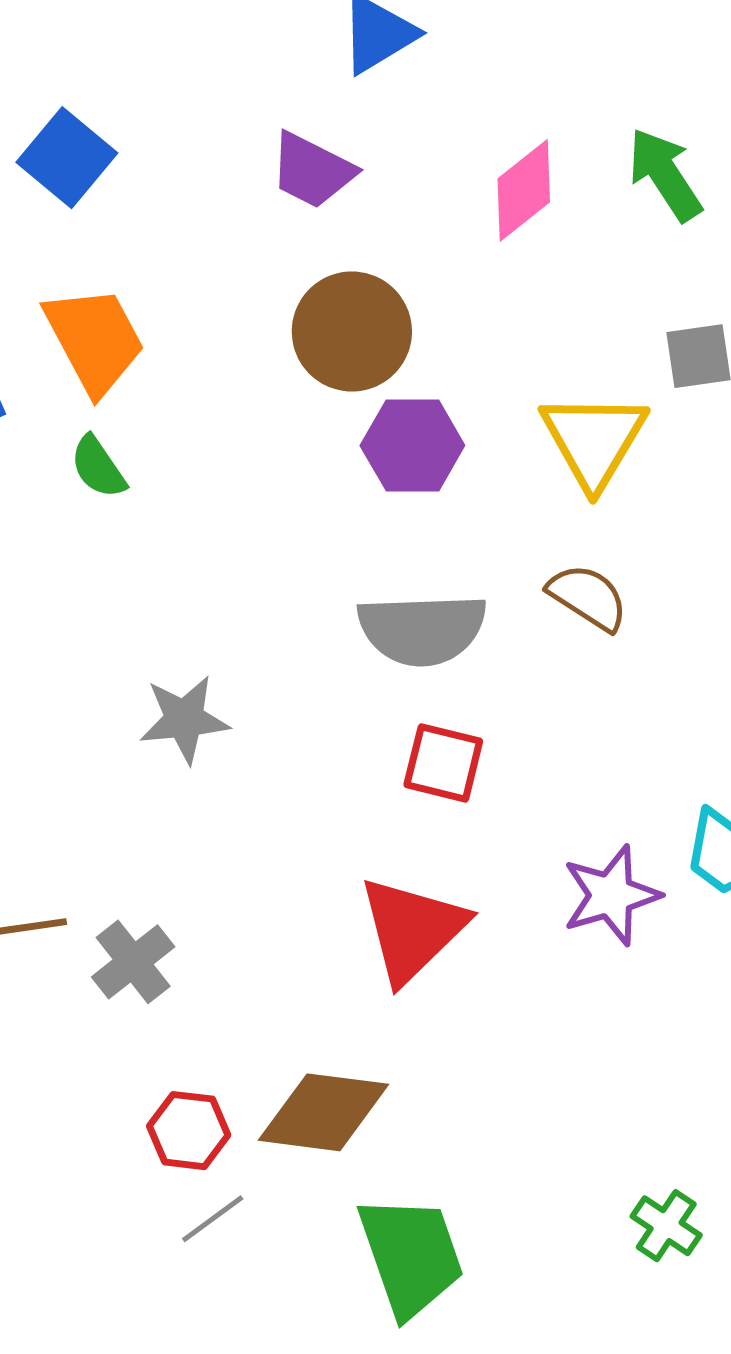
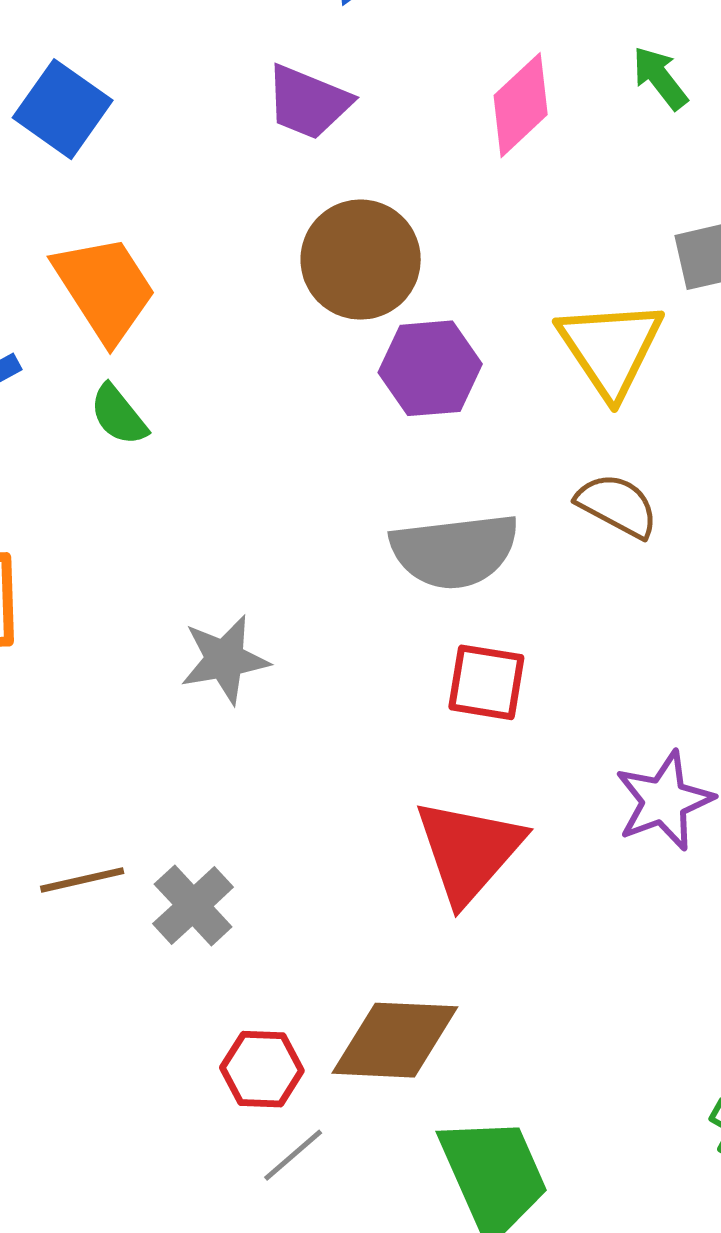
green arrow: (665, 174) -> (660, 78), size x0.7

